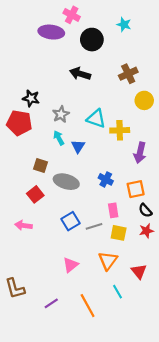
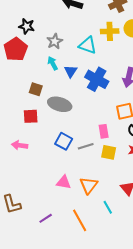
red pentagon: (19, 123) -> (16, 49), turned 30
yellow cross: (120, 130) -> (110, 31), moved
blue cross: (106, 179) -> (97, 79), moved, size x1.6
red square: (35, 194) -> (31, 116), turned 35
blue square: (71, 221) -> (64, 141), turned -30
orange triangle: (108, 261) -> (89, 185), moved
pink triangle: (71, 265) -> (64, 182), turned 49

